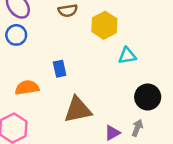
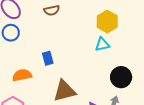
yellow hexagon: (104, 25) -> (107, 22), moved

